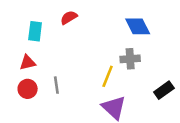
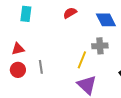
red semicircle: (69, 18) -> (70, 13), moved
cyan rectangle: (35, 31) -> (26, 14), moved

